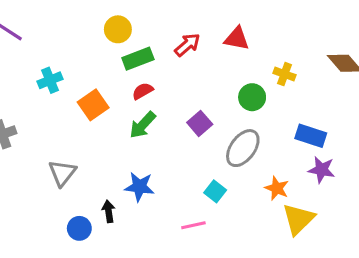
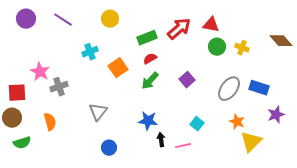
yellow circle: (118, 29) -> (110, 19), moved
red arrow: (187, 45) -> (179, 29), size x1.4
green circle: (252, 97) -> (217, 47), moved
gray ellipse: (243, 148) -> (229, 89), moved
purple star: (322, 170) -> (276, 115), moved, turned -30
black arrow: (109, 211) -> (161, 140), moved

